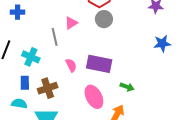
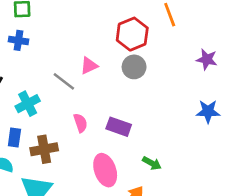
gray line: (55, 37) -> (64, 81), turned -48
cyan cross: (31, 57) -> (28, 104), turned 30
purple rectangle: (99, 64) -> (119, 127), size x0.7

